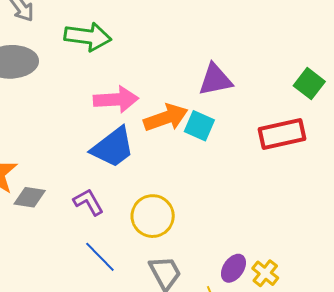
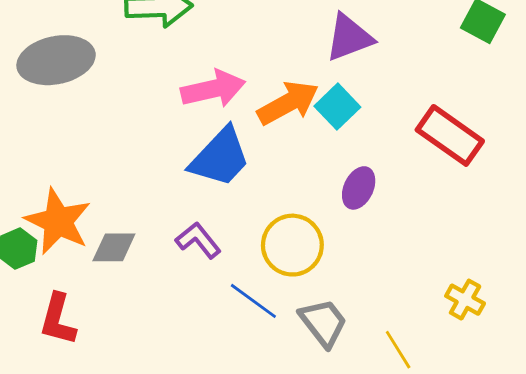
cyan square: (199, 126) -> (337, 107), turned 32
red rectangle: (282, 134) -> (450, 135), moved, turned 57
blue line: (100, 257) -> (253, 301), moved
purple ellipse: (233, 268) -> (359, 188), moved

